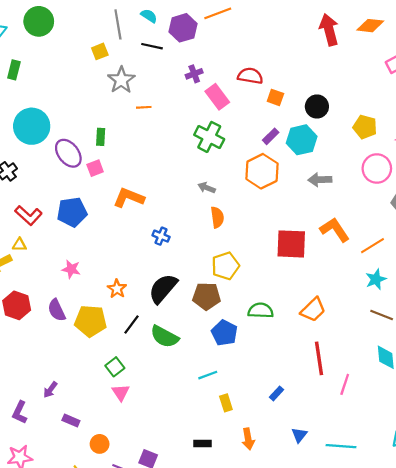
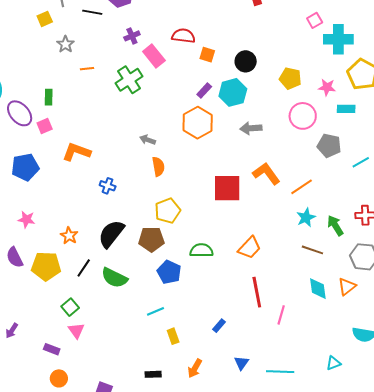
gray star: (121, 80) -> (65, 44), size x0.7
green cross: (209, 137) -> (129, 80), moved, turned 32
purple rectangle: (71, 420) -> (52, 349), moved
orange arrow: (248, 439) -> (195, 368), turned 42

